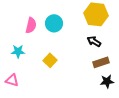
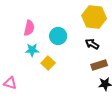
cyan circle: (54, 23) -> (58, 36), moved
cyan star: (18, 51) -> (32, 50), moved

